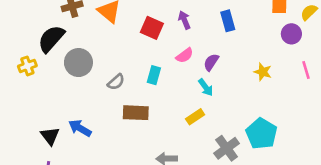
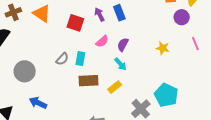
blue rectangle: (228, 21) -> (119, 13), moved
gray circle: (78, 63) -> (25, 71), moved
gray semicircle: (116, 82) -> (62, 59), moved
brown rectangle: (136, 113) -> (88, 81), moved
blue arrow: (80, 128) -> (38, 103), moved

